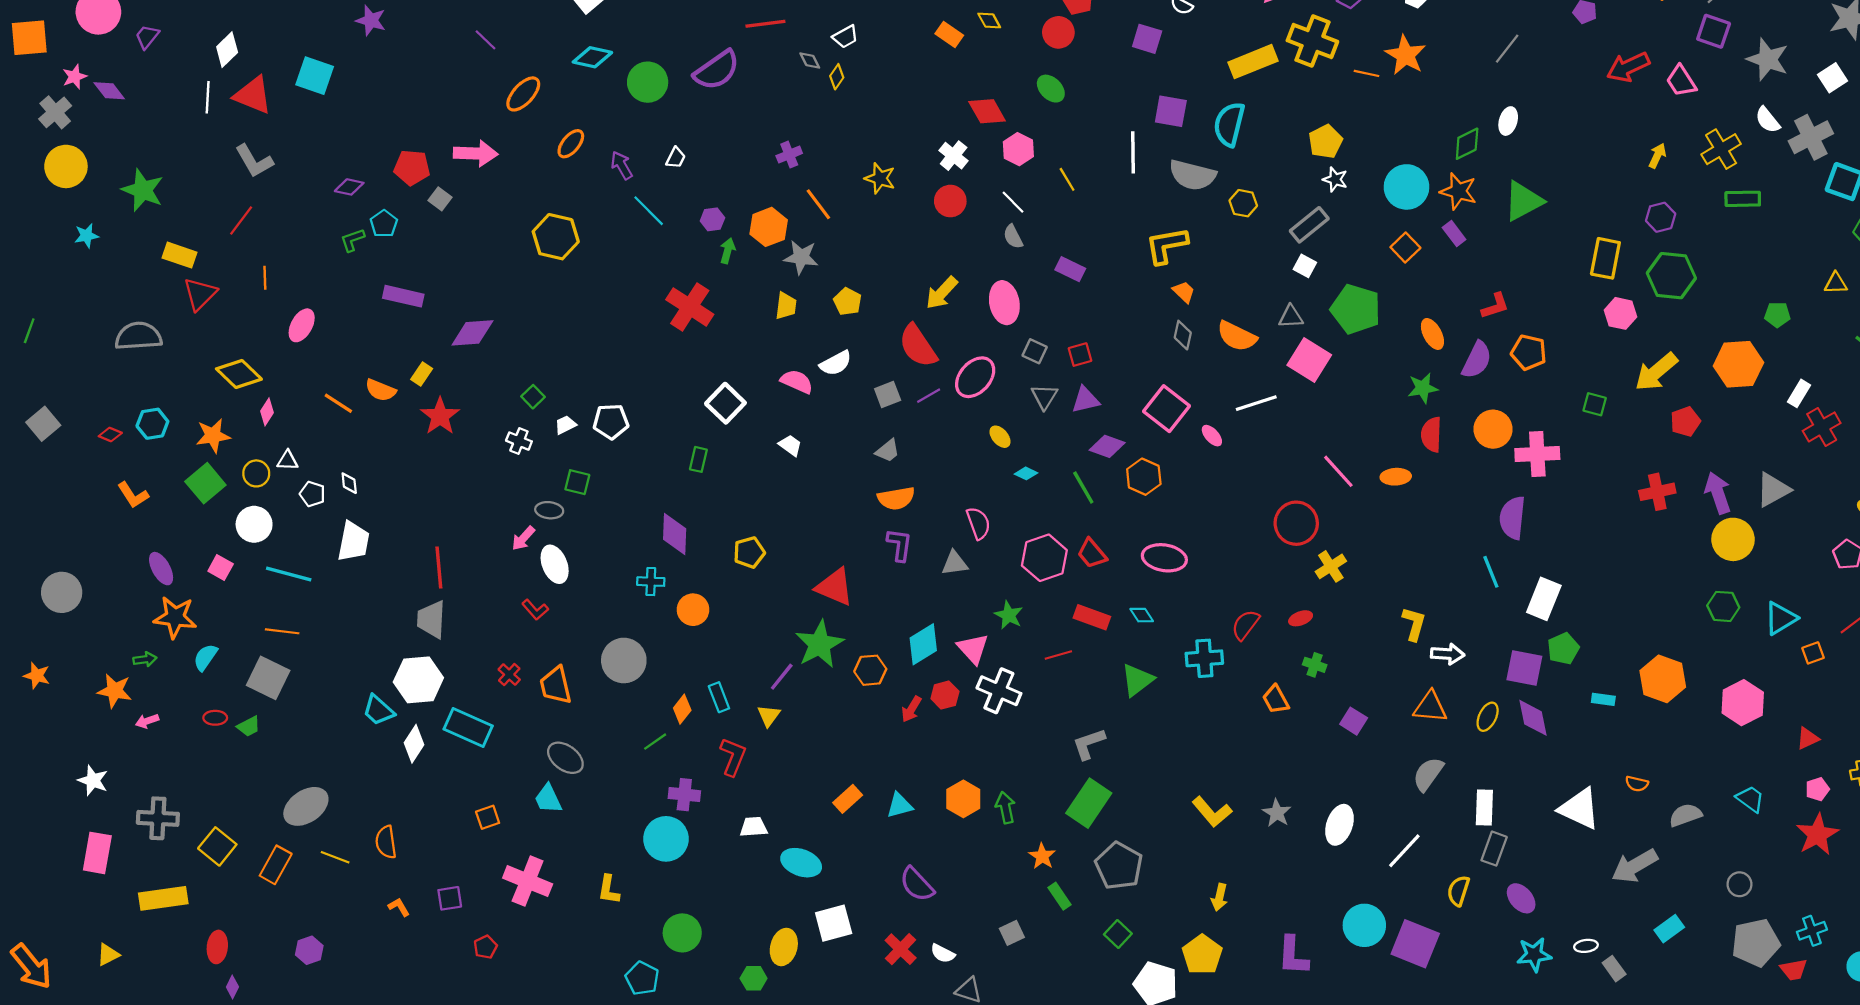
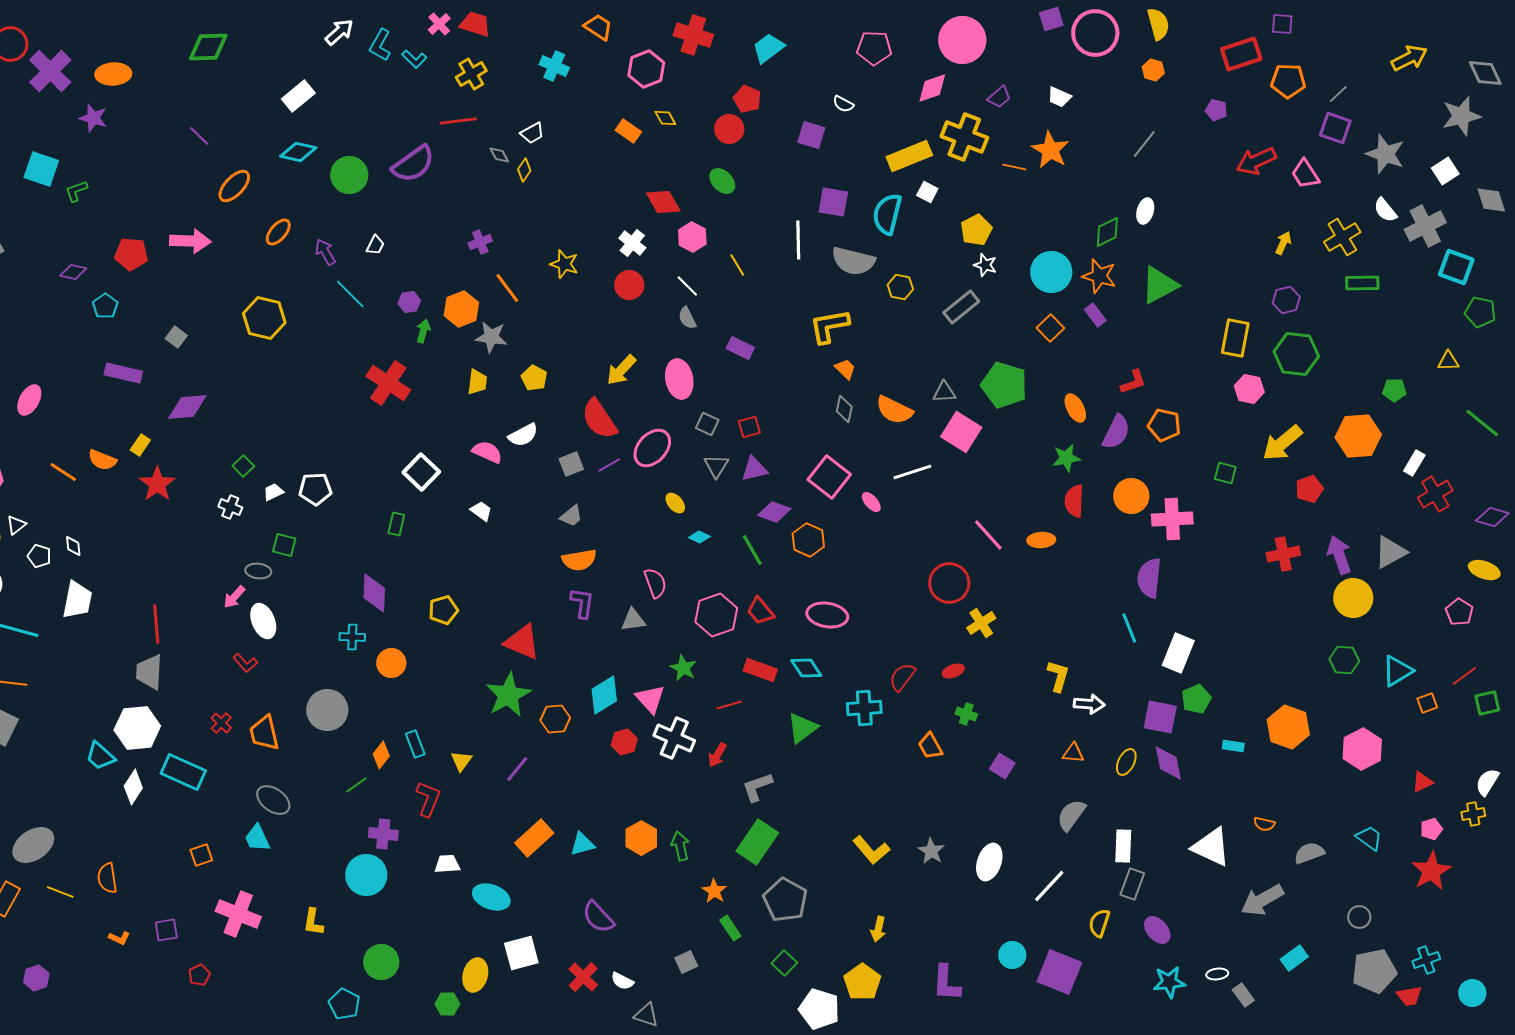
gray square: (440, 199) -> (176, 337), moved
green L-shape: (352, 240) -> (76, 191), moved
white square: (1305, 266) -> (927, 192), moved
white triangle: (288, 460) -> (16, 525), turned -40
cyan diamond: (1142, 615) -> (806, 668), size x1.4
purple line: (782, 677) -> (517, 769), moved
orange triangle: (1430, 707) -> (1073, 753), size x0.7
red arrow: (911, 709) -> (717, 755), moved
orange rectangle: (848, 799) -> (534, 838), size x1.4
orange L-shape: (399, 907) -> (119, 938), turned 145
cyan circle: (1364, 925) -> (1012, 955), size x0.7

